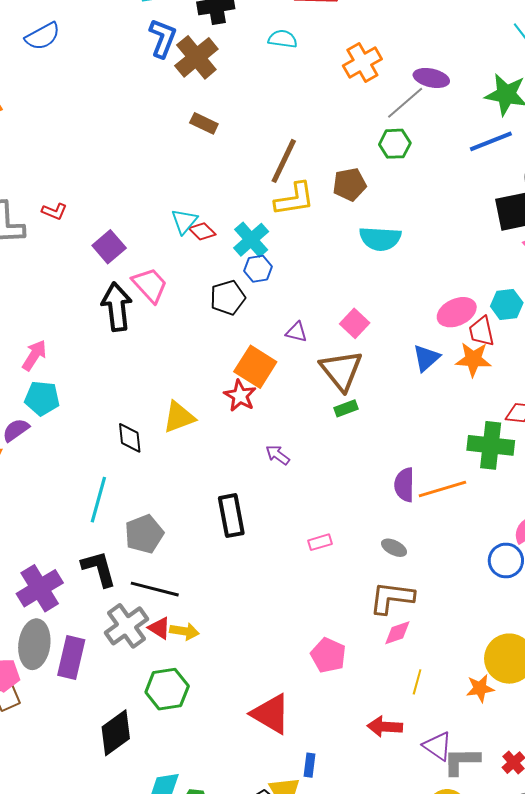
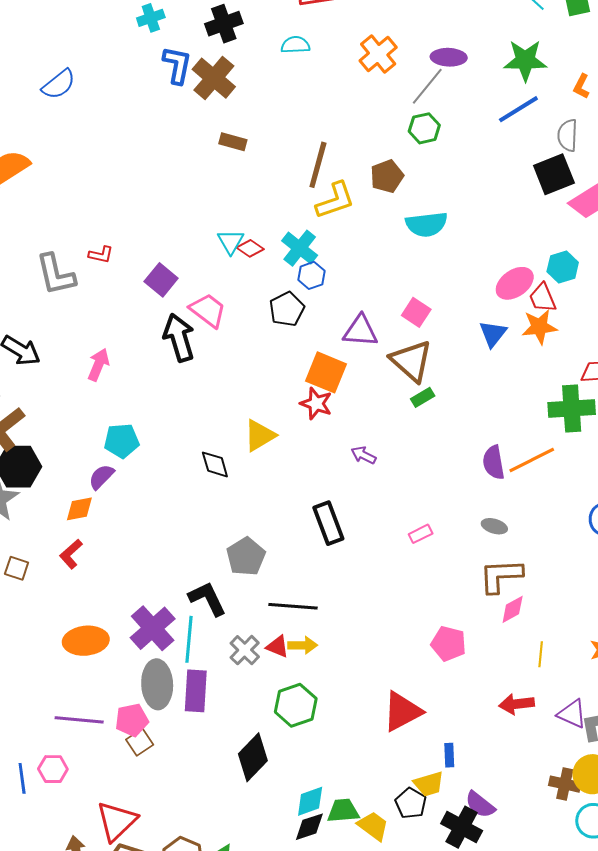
purple triangle: (297, 332) -> (361, 331), size x1.6
pink arrow: (34, 355) -> (98, 365), moved
cyan line: (98, 500) -> (189, 639), moved
black line: (155, 589) -> (293, 606), moved
gray cross: (126, 626) -> (245, 650), size x0.7
red triangle: (271, 714) -> (402, 711), turned -48

